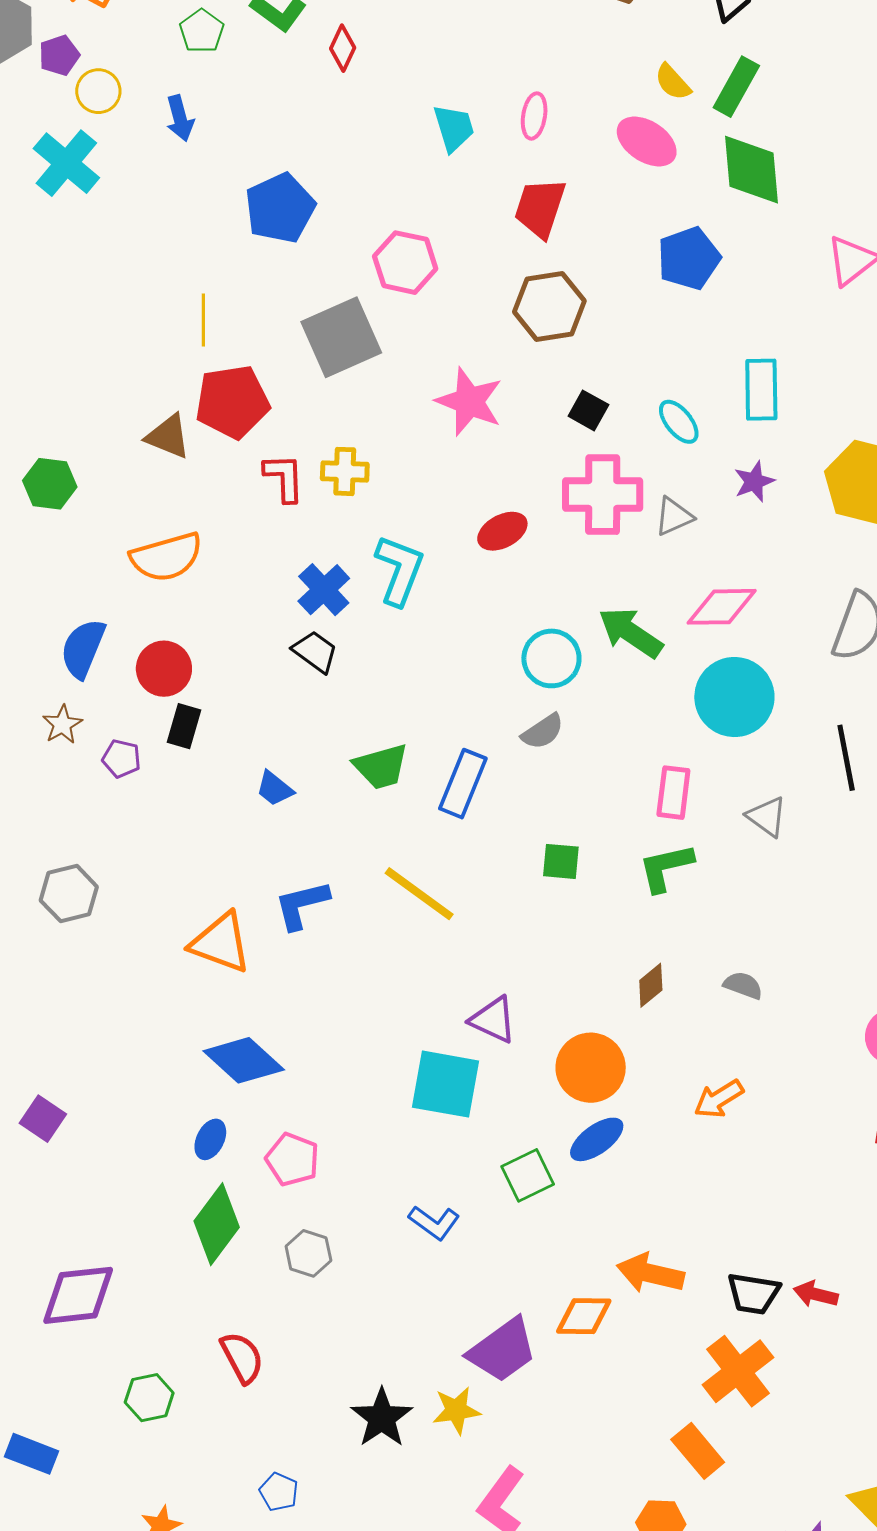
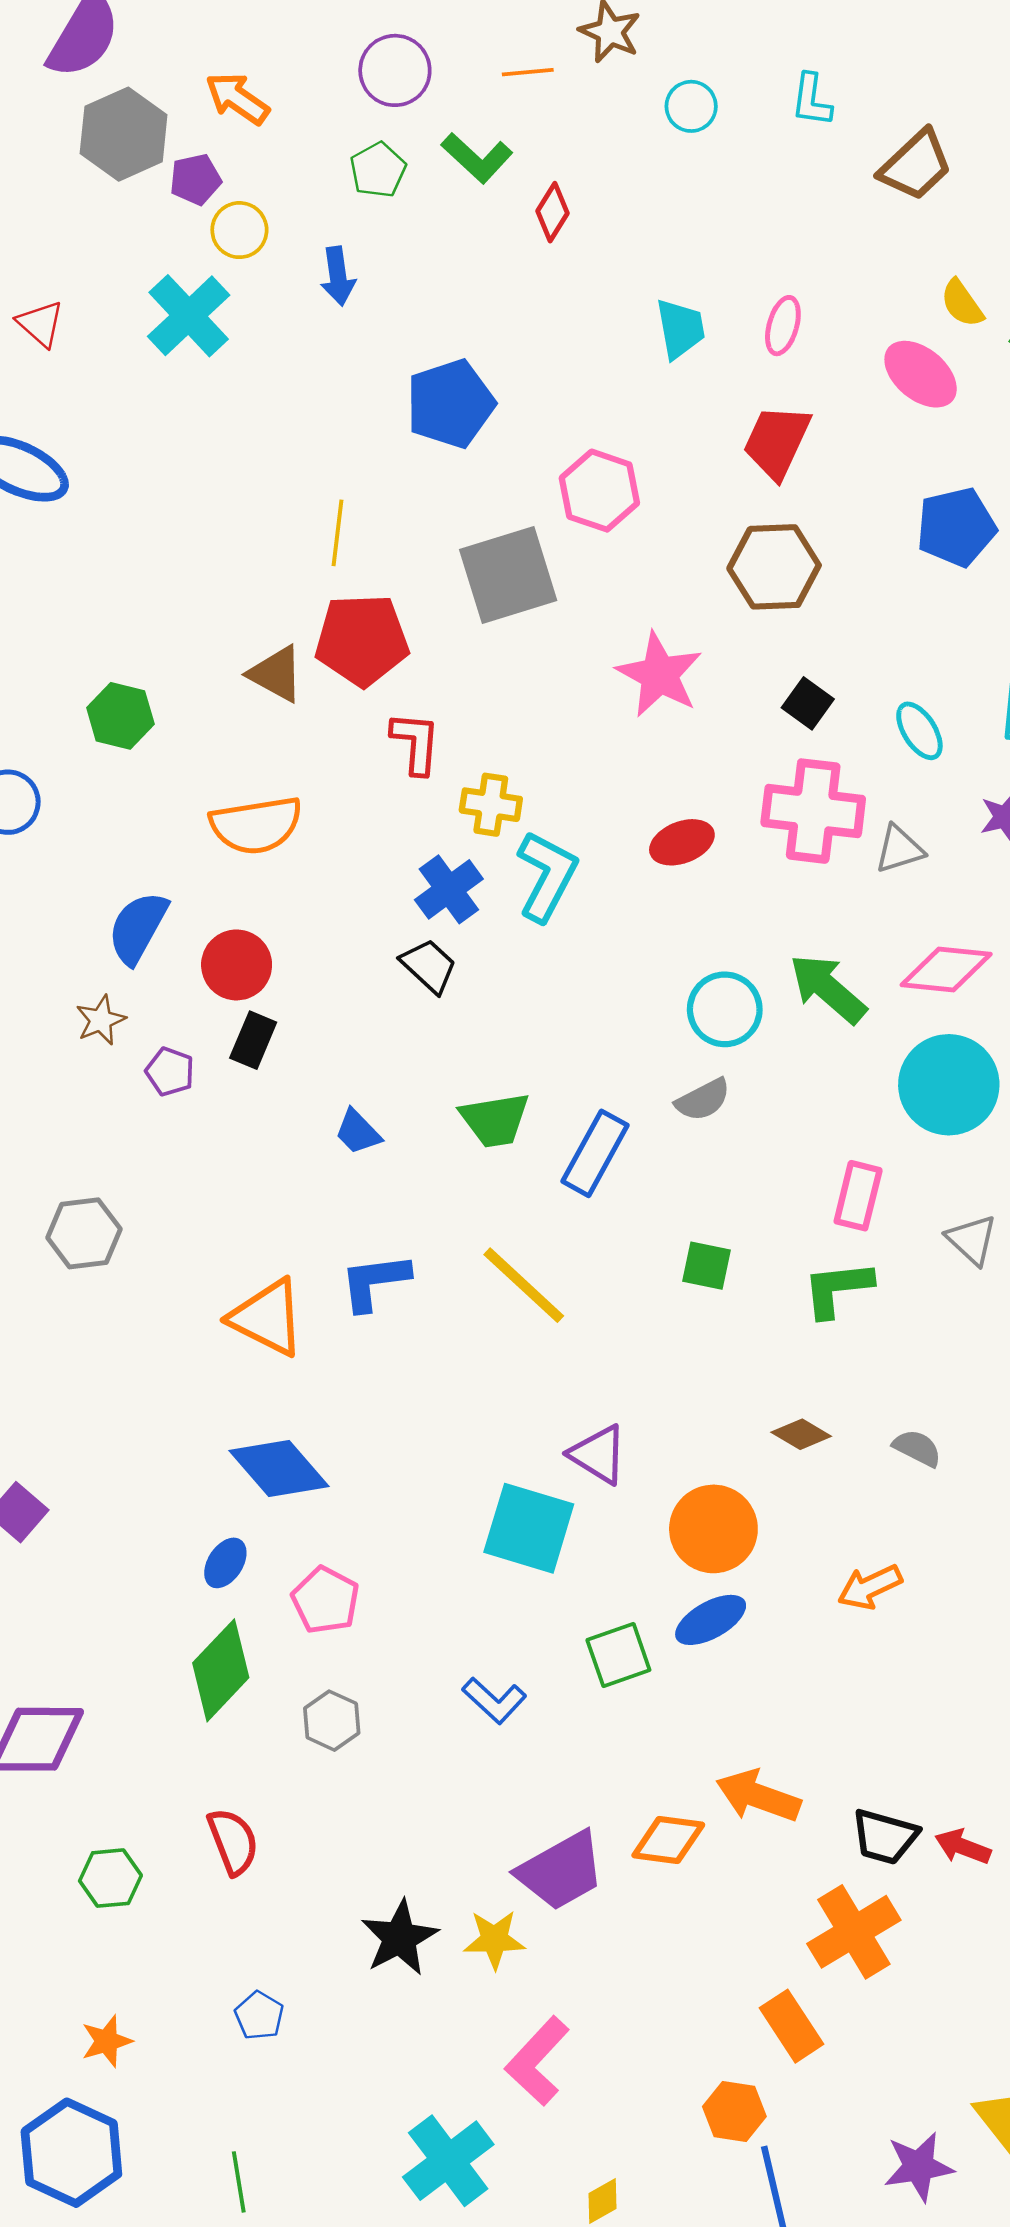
yellow cross: (345, 471) -> (491, 805), moved
brown diamond: (651, 985) -> (801, 1434), turned 63

